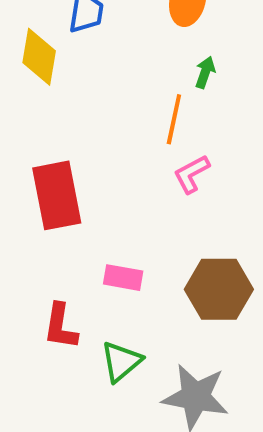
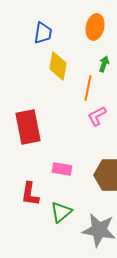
yellow diamond: (39, 57) -> (58, 66), moved

